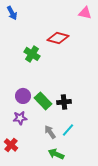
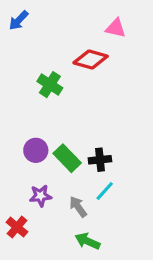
blue arrow: (12, 13) -> (19, 20), turned 72
pink triangle: (85, 13) -> (116, 28), moved
purple star: (20, 118) -> (40, 196), moved
cyan line: (68, 130) -> (105, 191), moved

